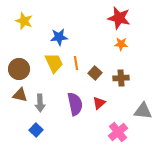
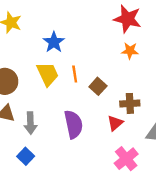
blue star: (59, 37) -> (54, 42), turned -30
brown cross: (121, 78) -> (130, 103), moved
red triangle: (99, 103) -> (115, 123), moved

